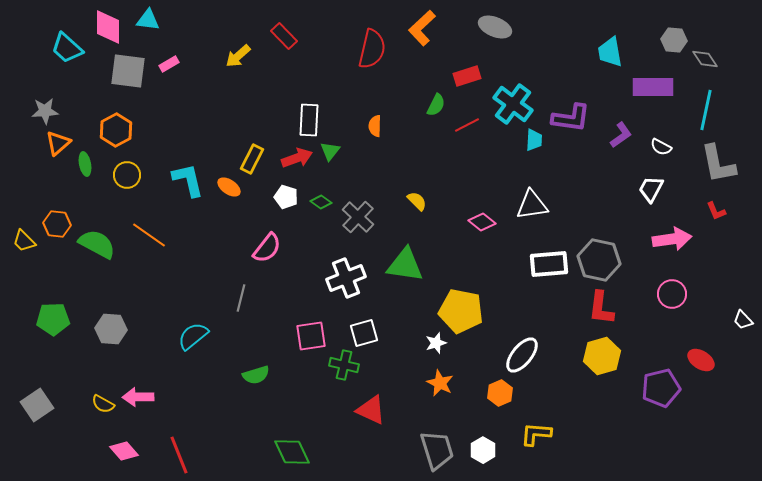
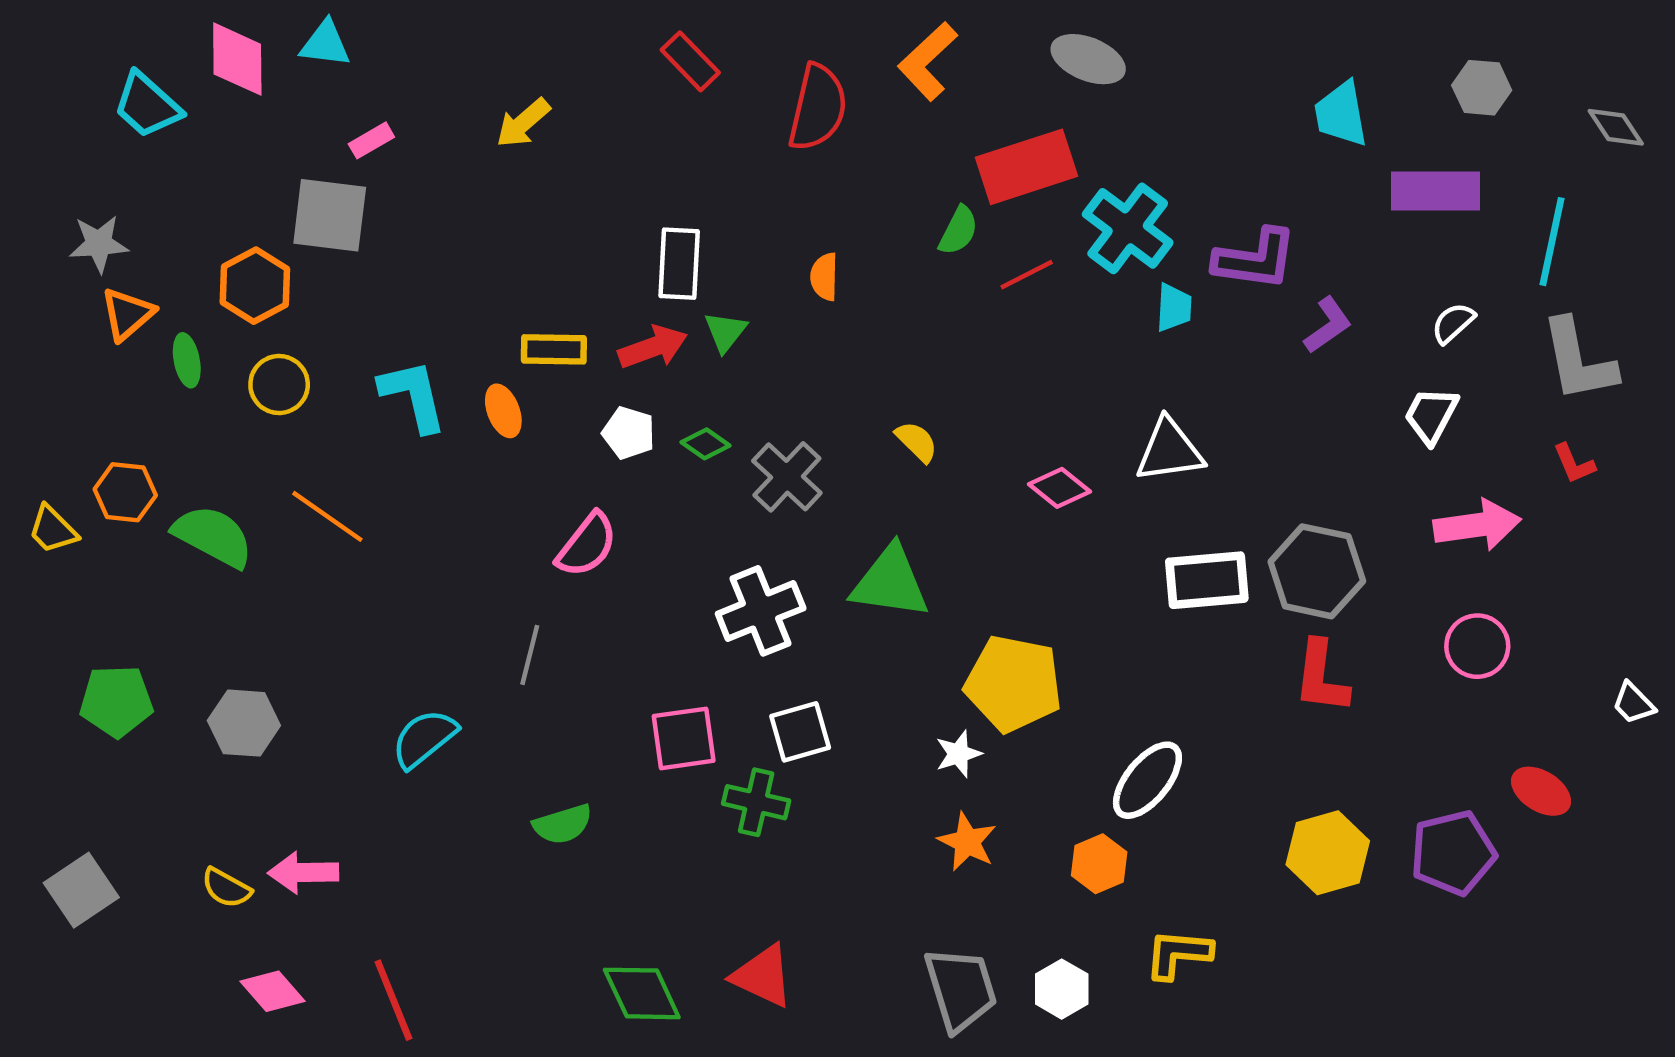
red rectangle: (284, 36) -> (690, 61), moved
gray diamond: (705, 59) -> (1616, 127), moved
gray square: (128, 71) -> (330, 215), moved
red rectangle: (467, 76) -> (1027, 167), size x1.6
purple L-shape: (621, 135) -> (1328, 325), moved
white semicircle: (661, 147) -> (1453, 323), turned 110
yellow rectangle: (252, 159) -> (554, 349), turned 64
orange ellipse: (229, 187) -> (503, 411), turned 35
yellow hexagon: (602, 356) -> (1328, 853), moved
red triangle: (371, 410) -> (763, 976), moved

